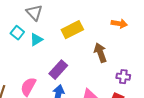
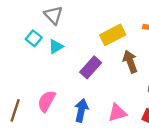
yellow rectangle: (72, 30) -> (113, 35), moved
purple rectangle: (58, 70) -> (91, 67), moved

